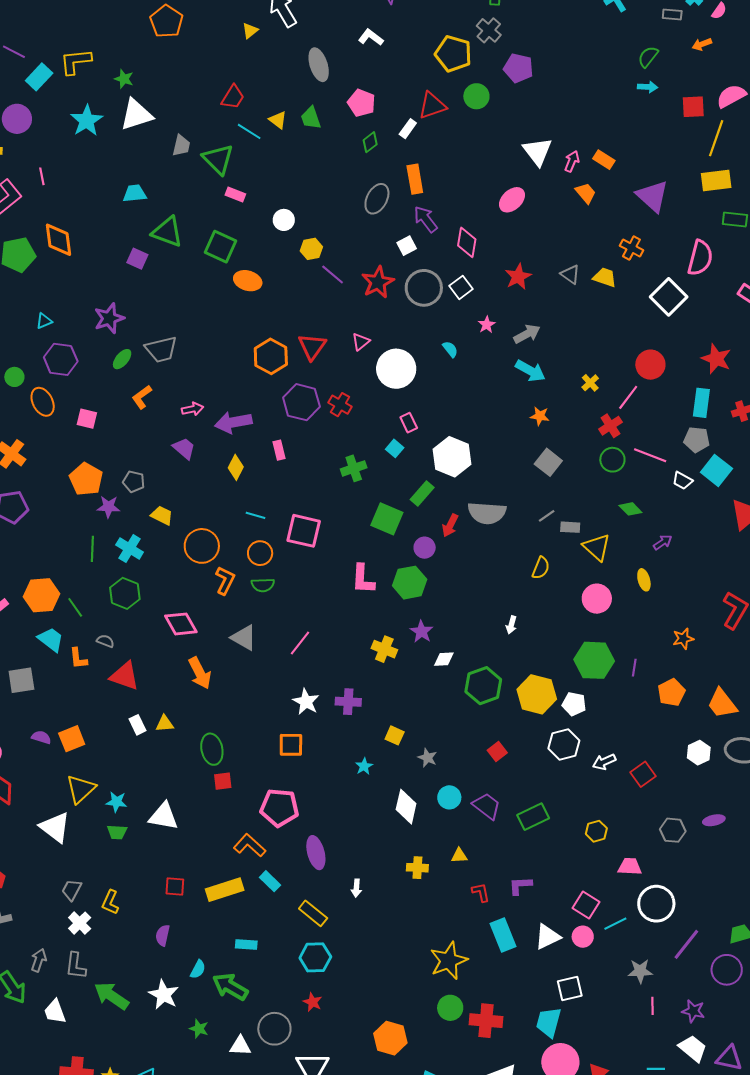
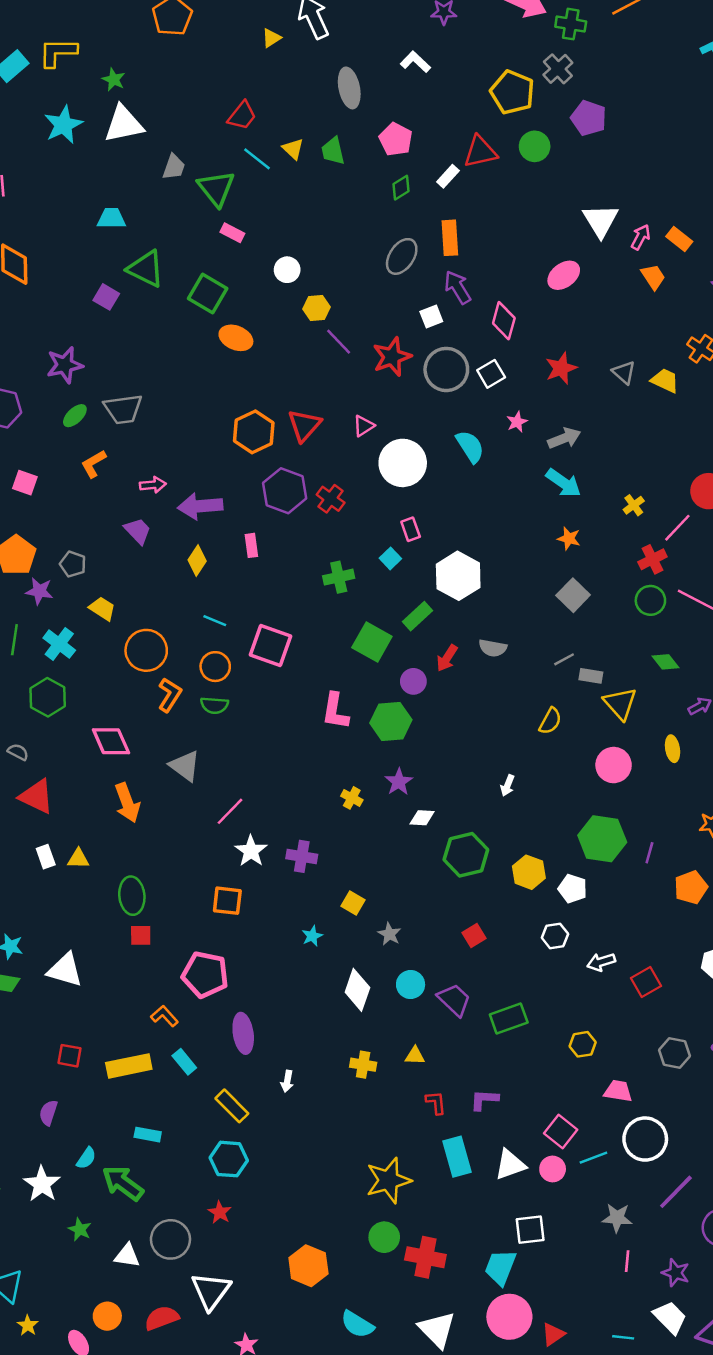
cyan semicircle: (450, 349) -> (470, 447), size x1.6
gray semicircle: (487, 513) -> (493, 648), size x0.6
pink line: (300, 643) -> (230, 811), moved
yellow cross: (384, 649) -> (352, 798), size x0.7
yellow hexagon: (537, 694) -> (529, 872), size x0.7
white hexagon: (564, 744) -> (555, 936), size x0.7
orange L-shape: (250, 845) -> (165, 1016), size x0.7

